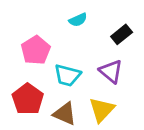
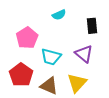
black rectangle: (122, 34) -> (92, 26), turned -56

